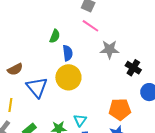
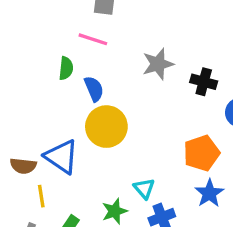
pink line: (90, 26) -> (93, 39), moved
brown semicircle: (15, 69) -> (23, 166), moved, turned 49
yellow line: (10, 105) -> (41, 196), moved

